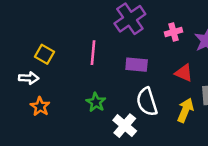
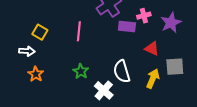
purple rectangle: (137, 65) -> (127, 26), moved

